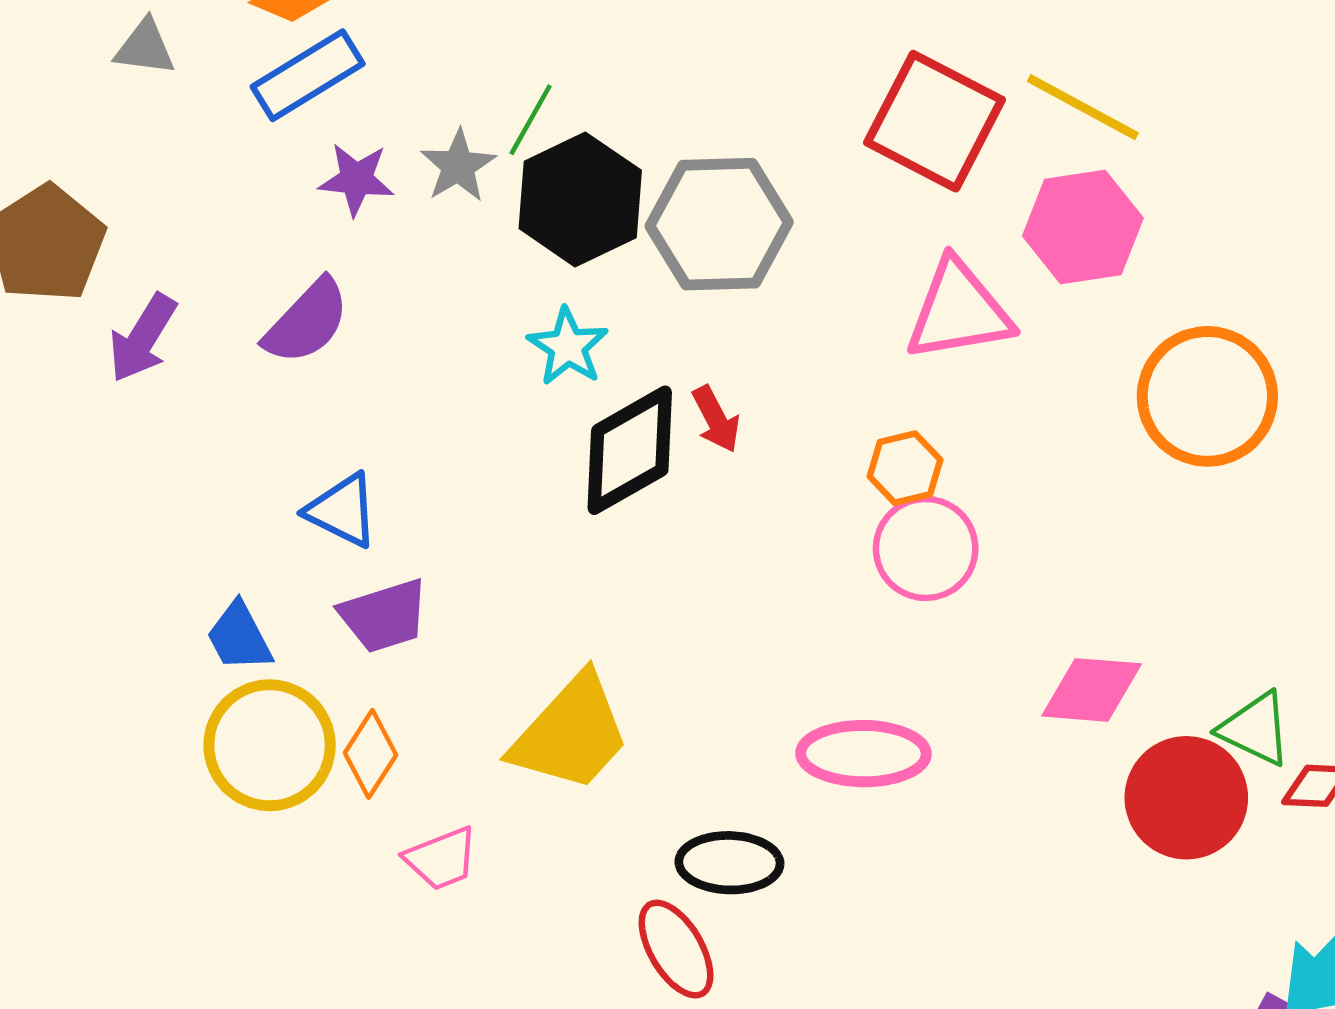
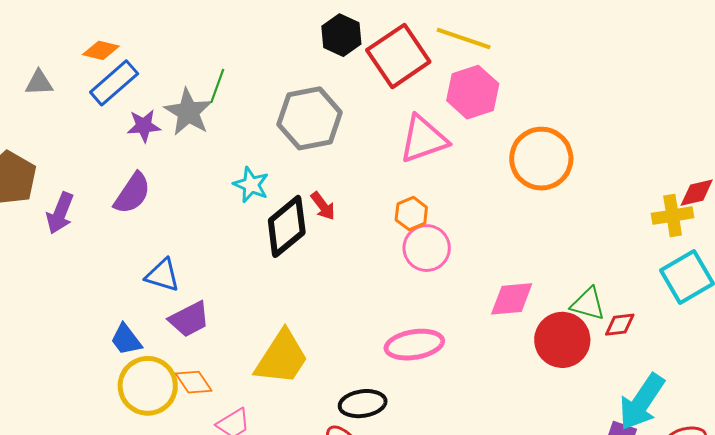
red square: (935, 121) -> (398, 56), turned 38
gray star: (458, 166) -> (188, 112), size x1.4
black hexagon: (580, 199) -> (341, 35), moved, size x0.7
orange diamond: (371, 754) -> (194, 382), turned -57

